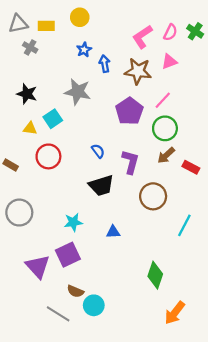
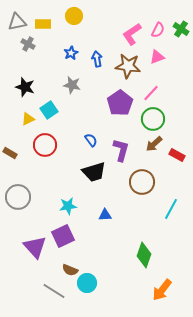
blue star: (84, 50) -> (71, 53), moved
gray star: (78, 92) -> (72, 85), size x0.7
yellow triangle: (30, 128) -> (28, 119), turned -32

